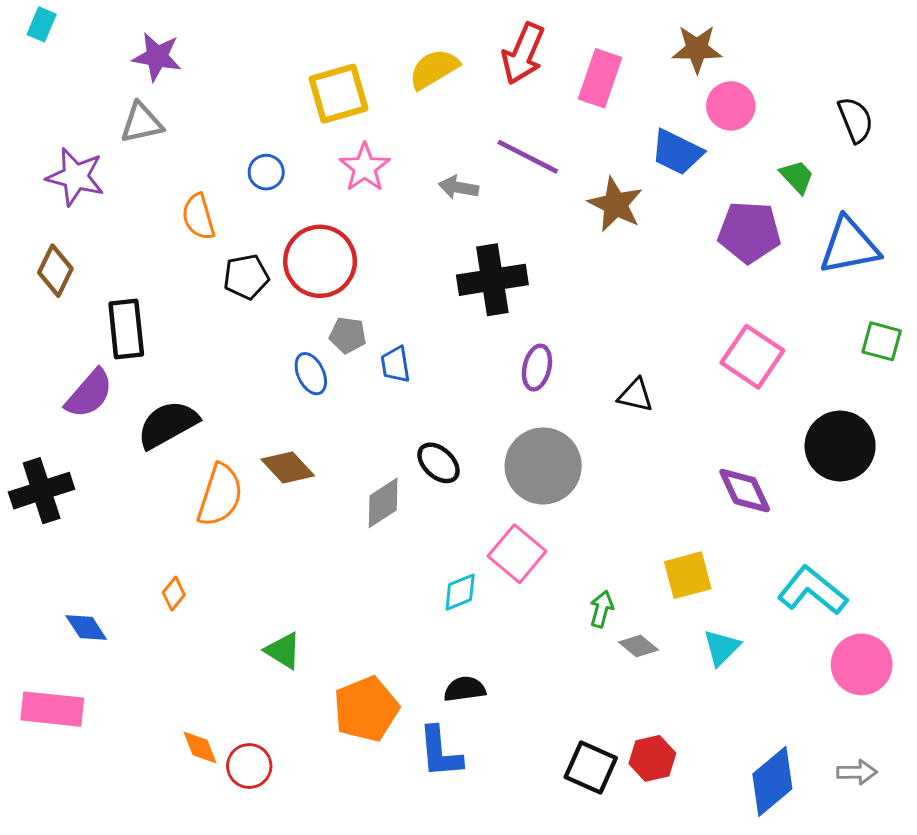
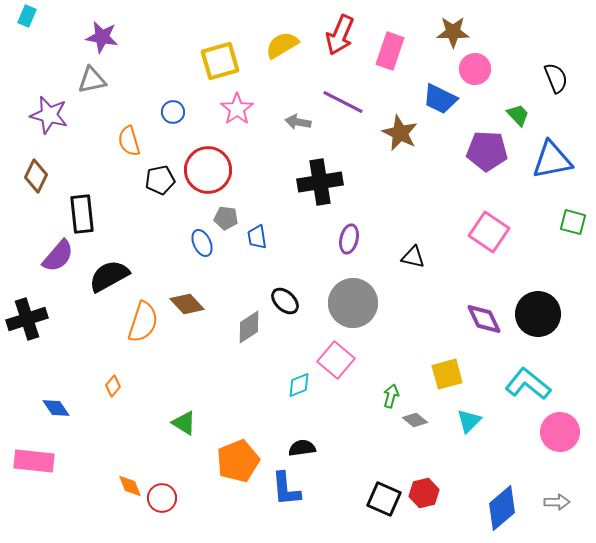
black circle: (840, 446) -> (538, 314), moved

